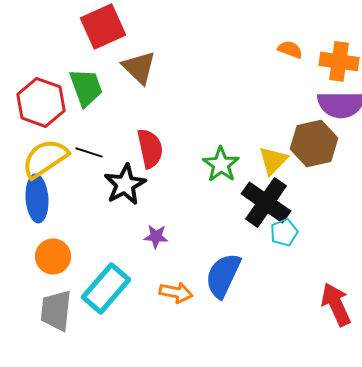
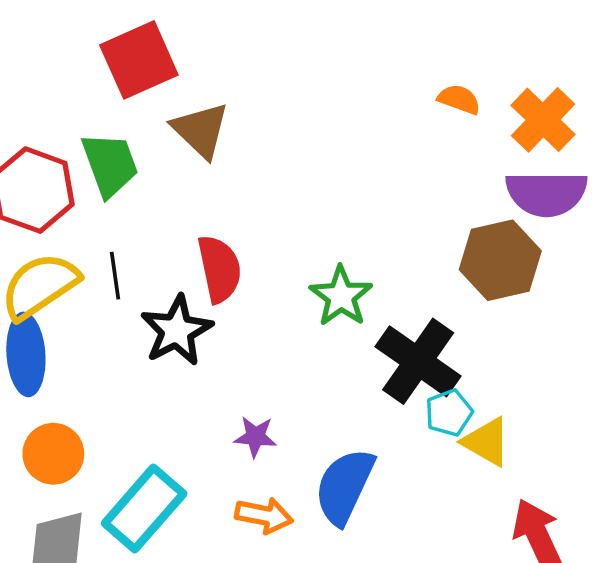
orange cross: (339, 61) -> (543, 120), turned 36
black line: (89, 152) -> (115, 276), turned 64
yellow triangle: (273, 160) -> (487, 442), moved, turned -44
purple star: (156, 236) -> (255, 437), moved

